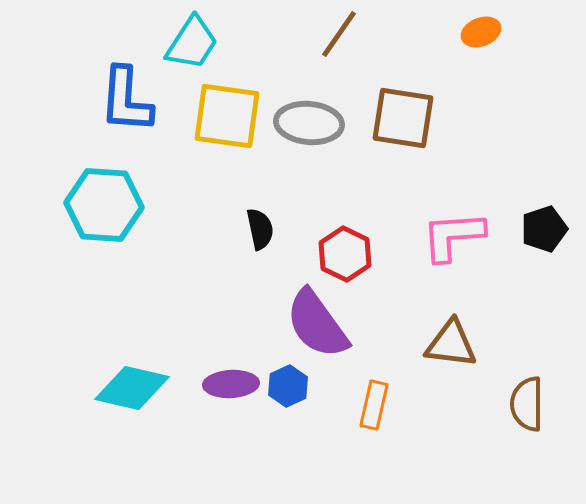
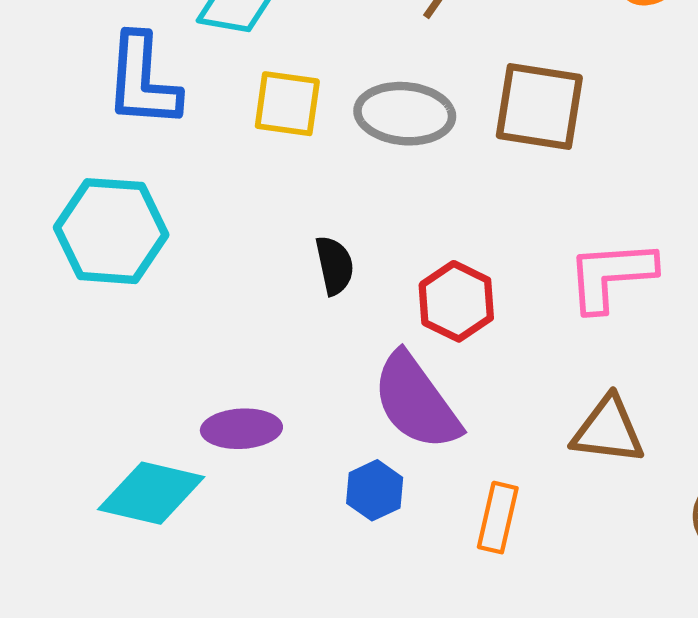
yellow square: (227, 116) -> (287, 104), size x0.7
purple ellipse: (231, 384) -> (241, 429), moved

